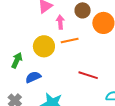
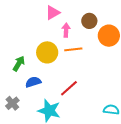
red line: (88, 75) -> (69, 88), moved, turned -66

